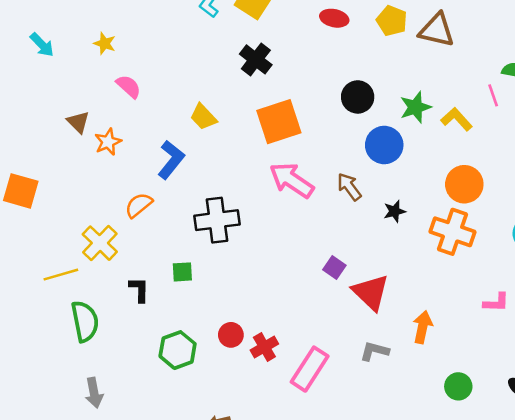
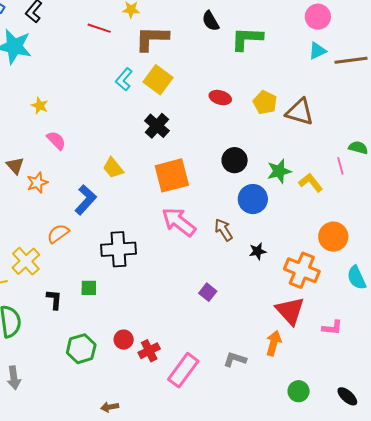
orange circle: (464, 184) -> (333, 237), moved
red triangle: (371, 292) -> (290, 311), moved

